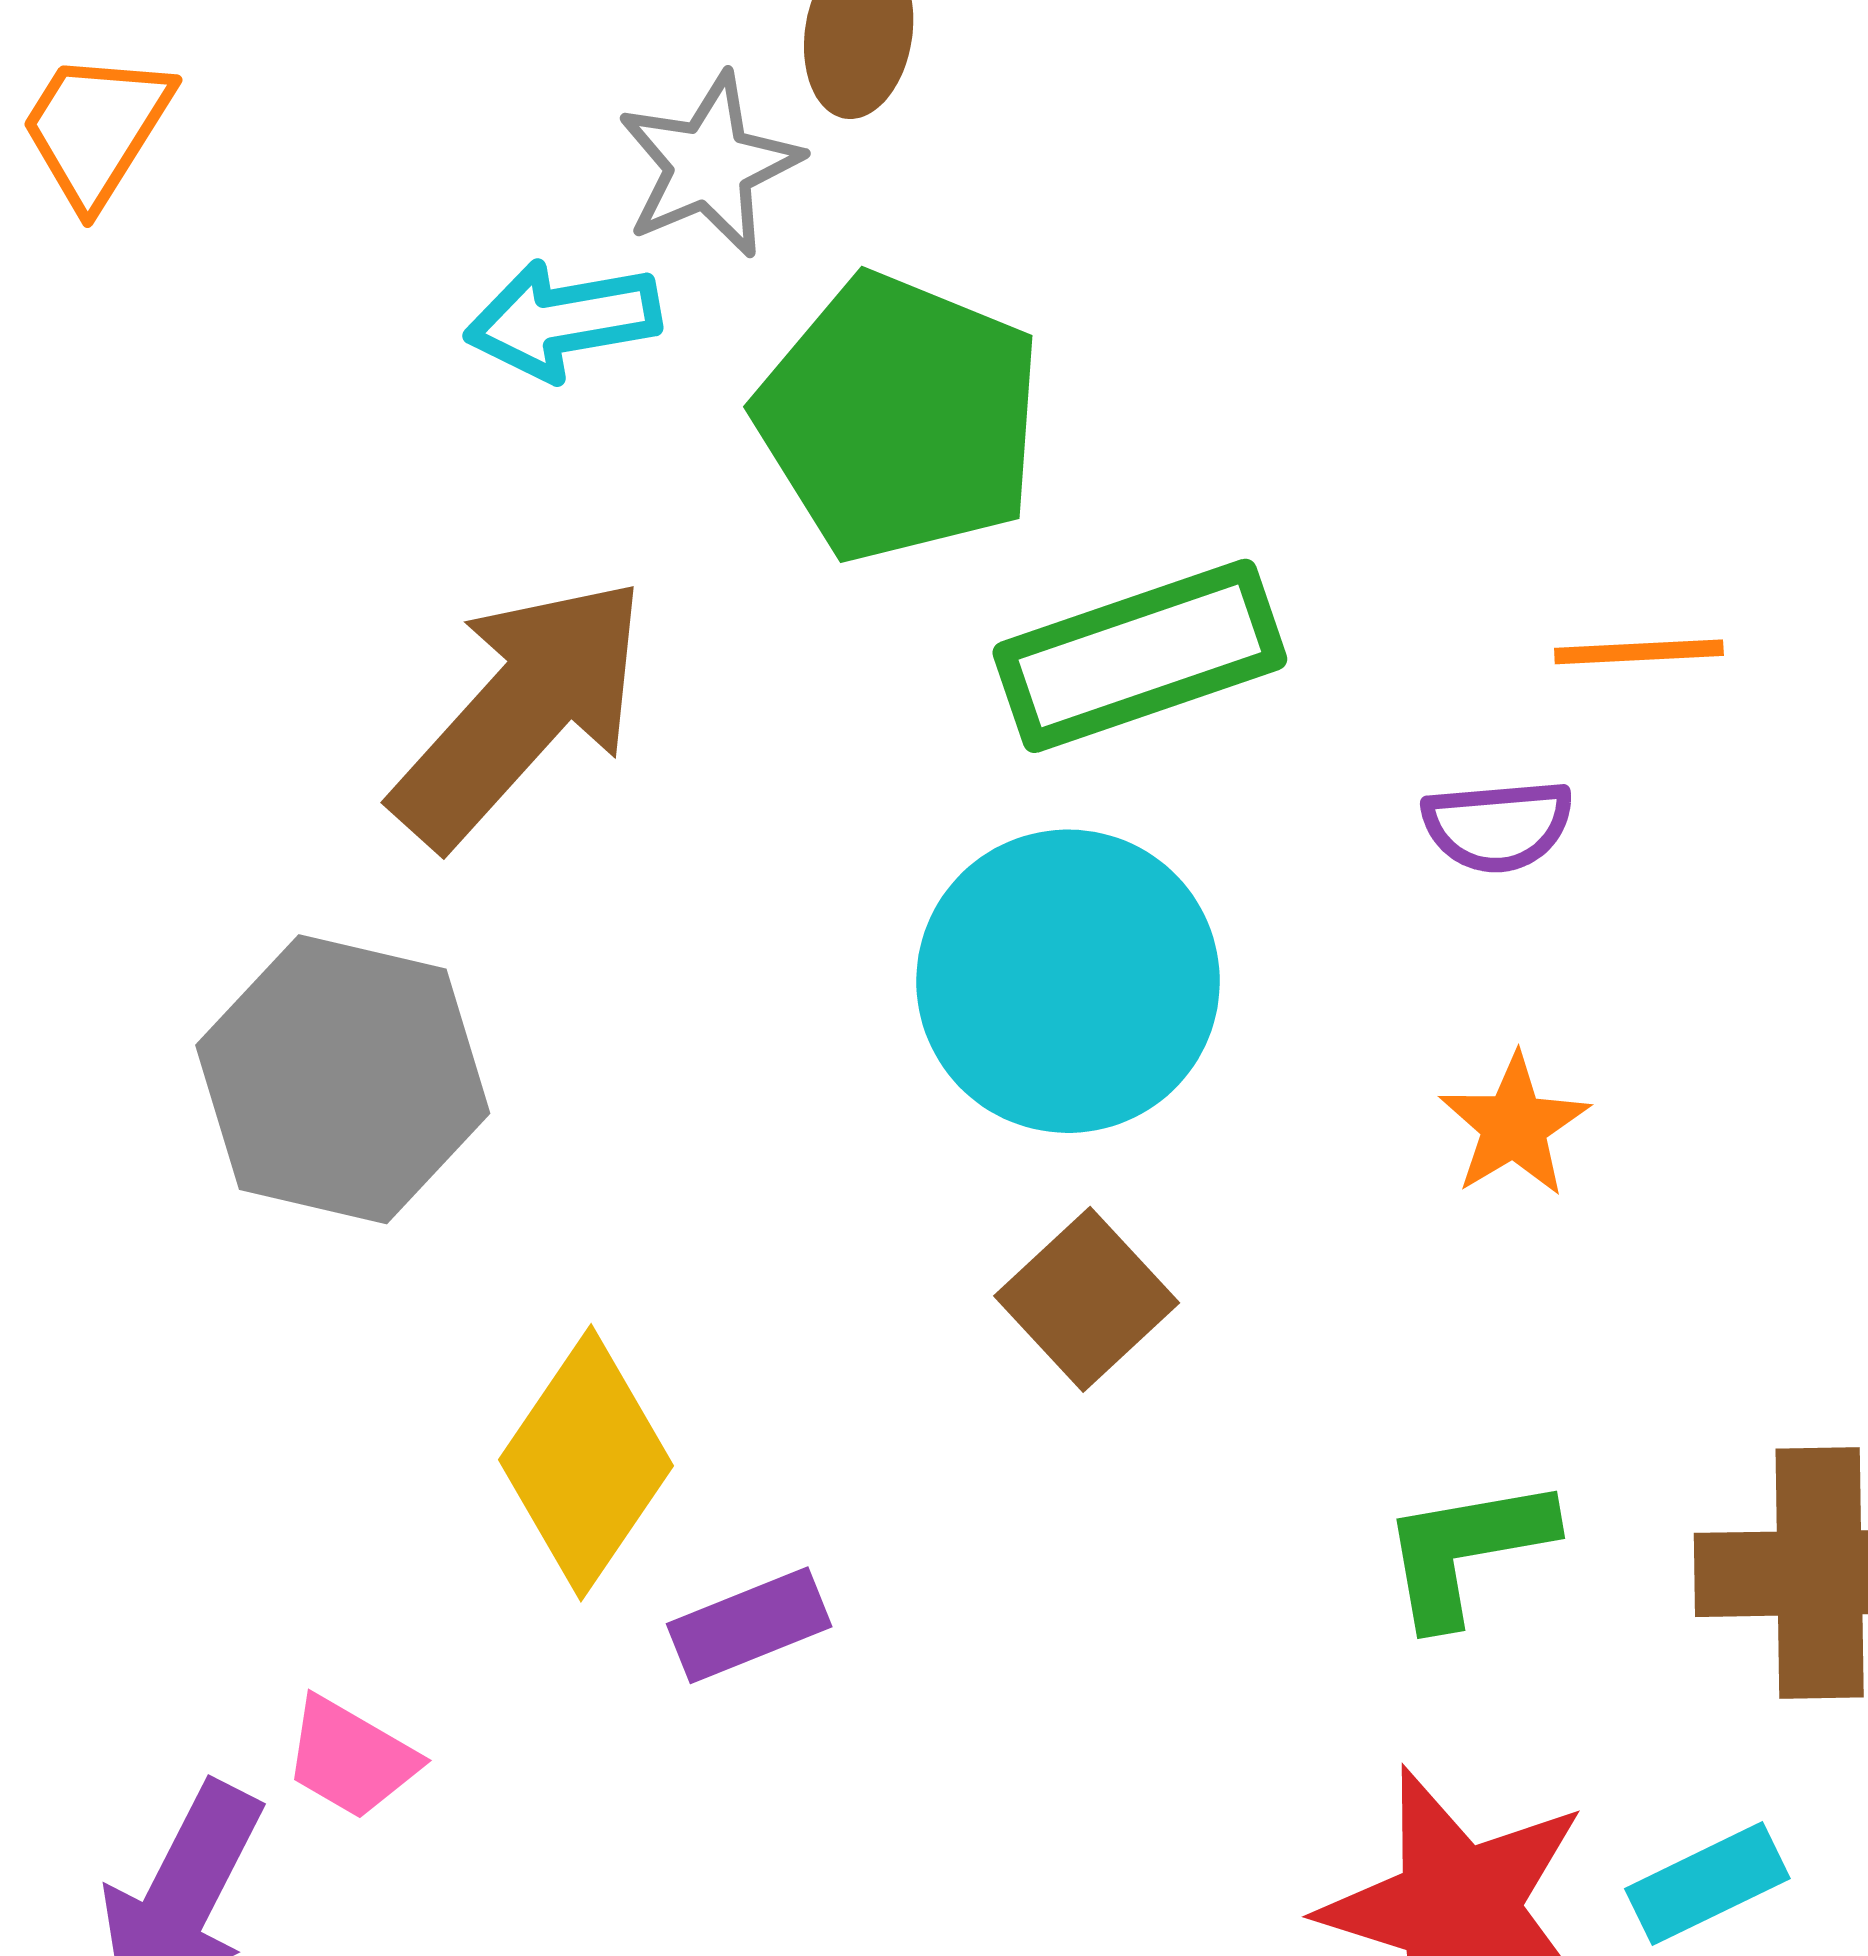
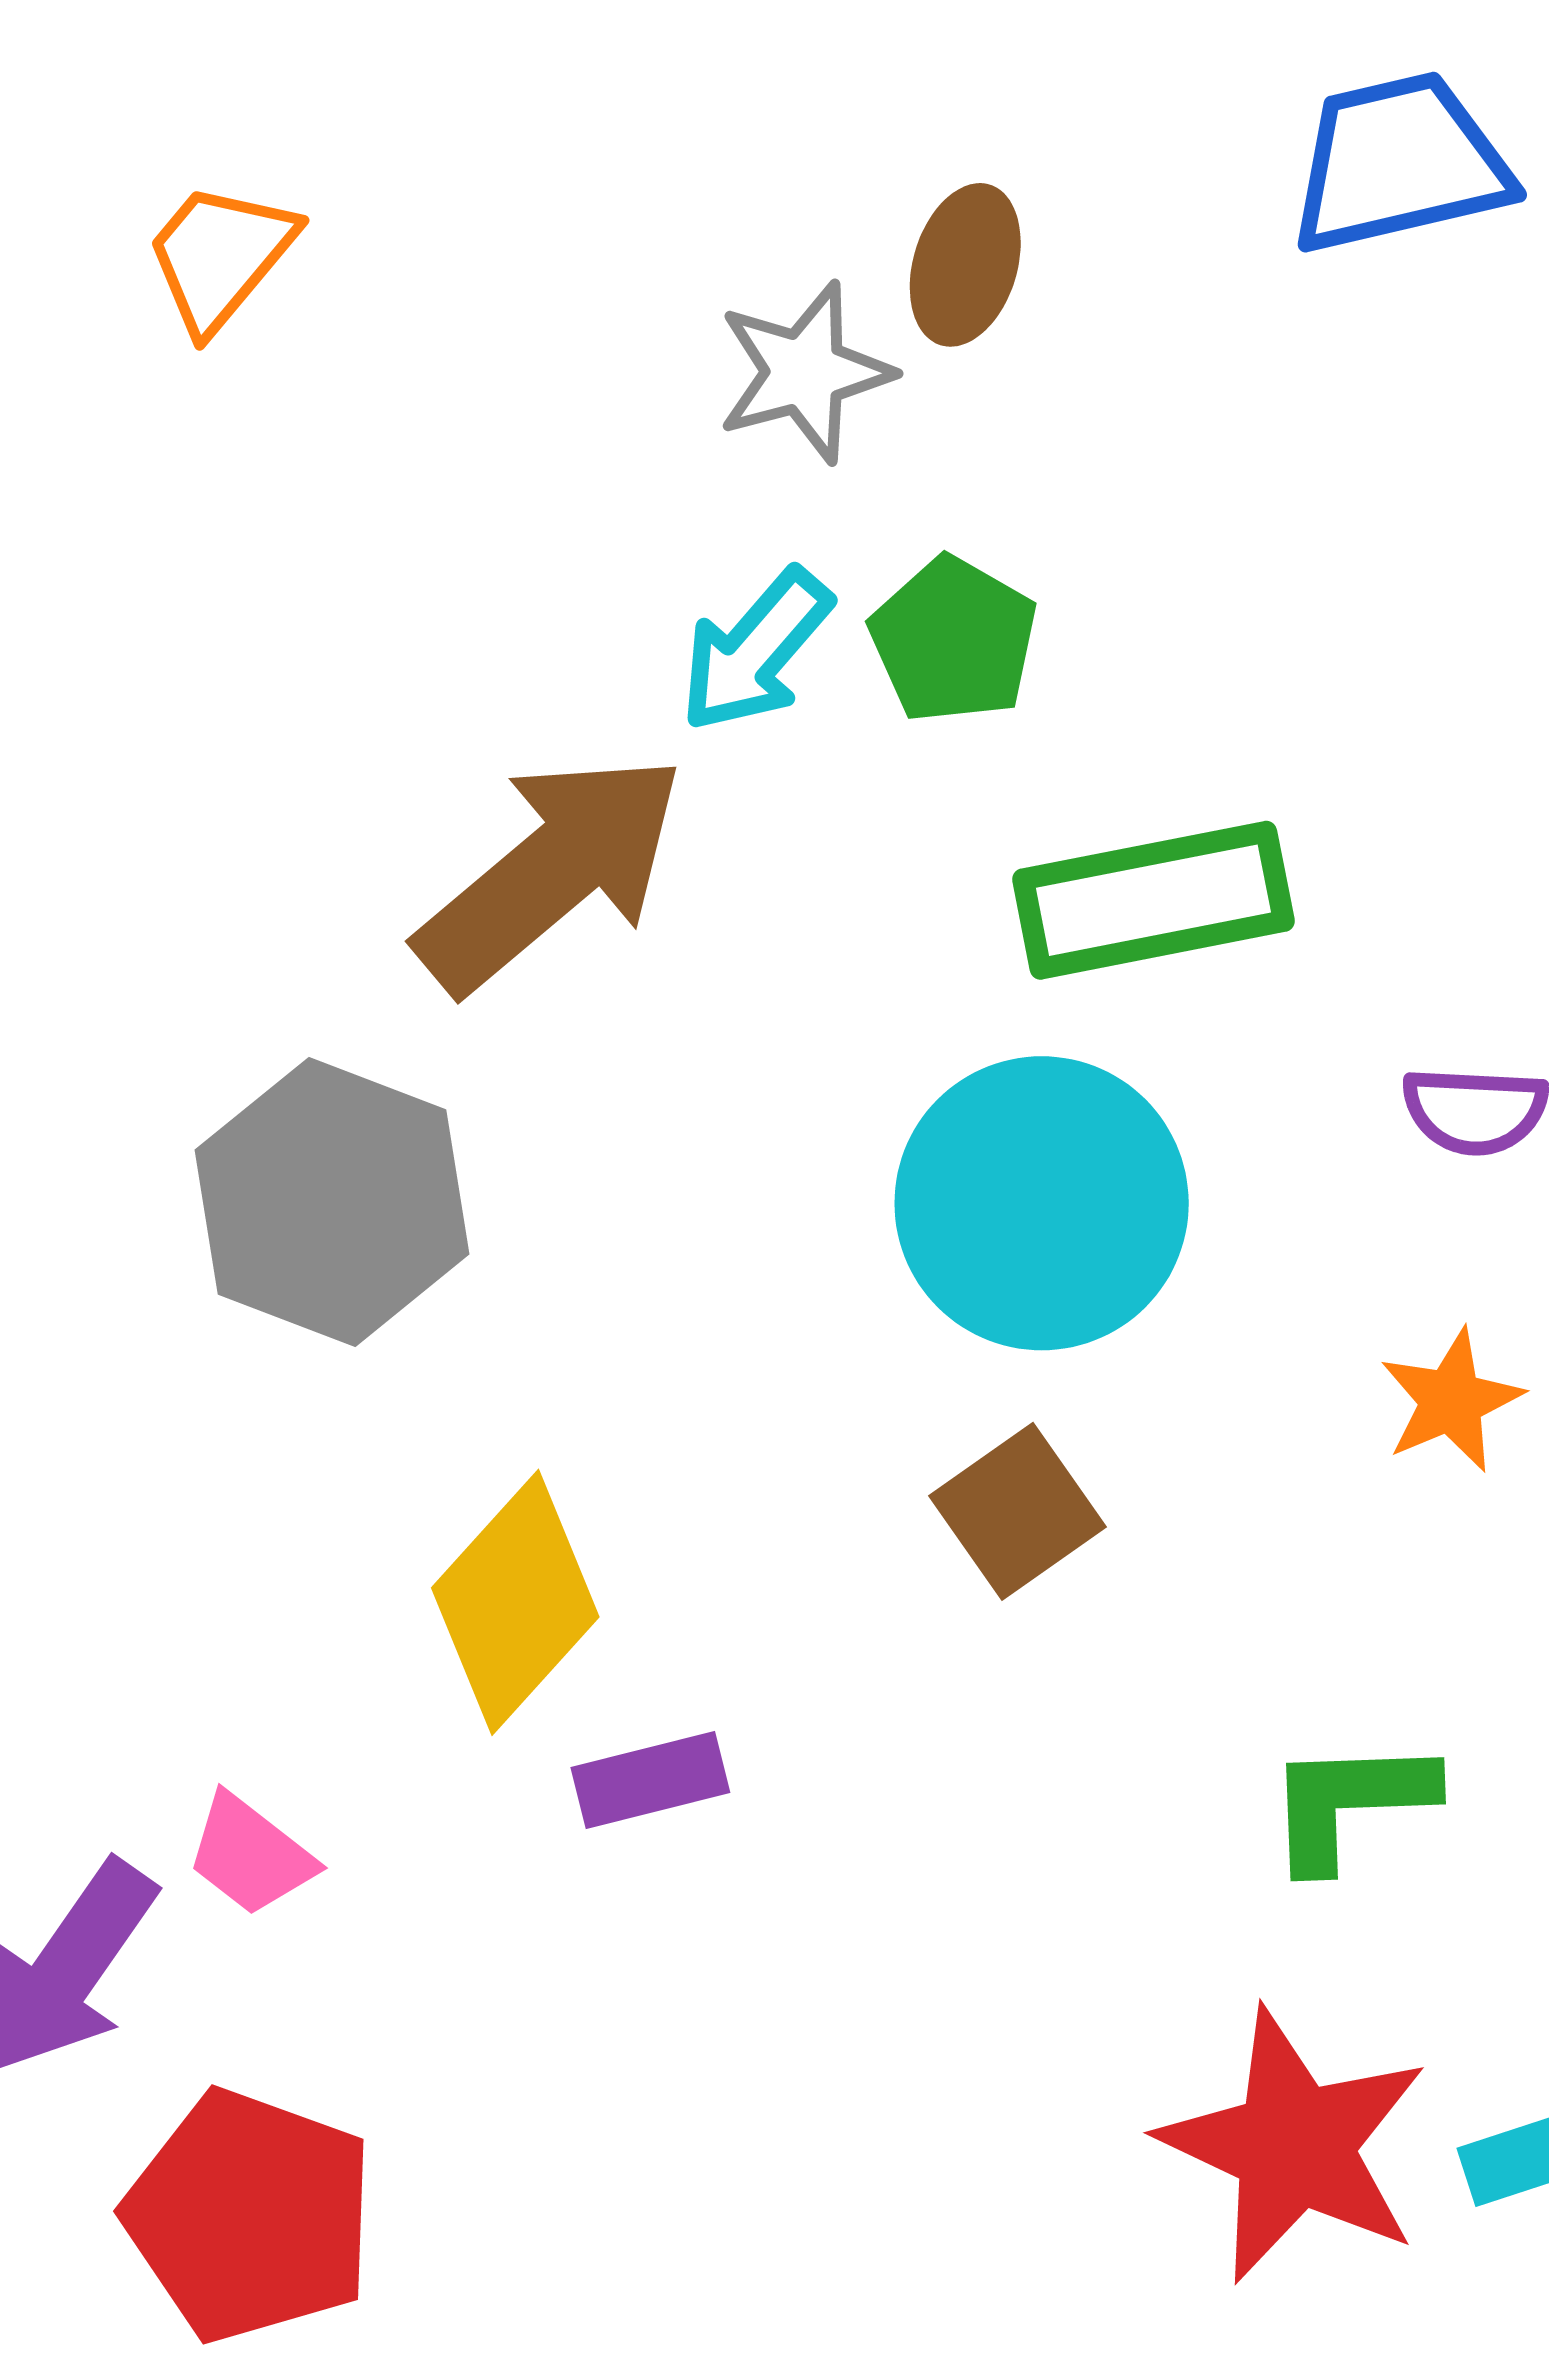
cyan arrow: (563, 320) -> (756, 651), moved, turned -47
green pentagon: (899, 418) -> (954, 640), size x0.6

